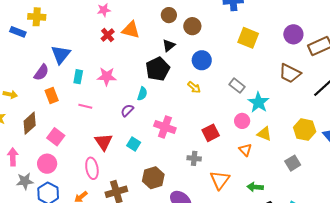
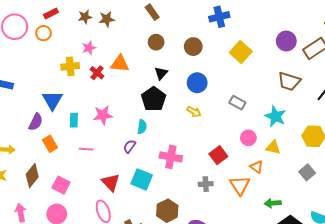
yellow cross: (37, 17) -> (70, 66), moved
brown circle: (192, 26) -> (193, 47), moved
yellow square: (248, 38) -> (241, 52), turned 30
cyan star: (258, 102) -> (275, 116), moved
cyan square: (134, 144) -> (142, 179), size x1.5
orange triangle: (220, 180) -> (240, 185), moved

